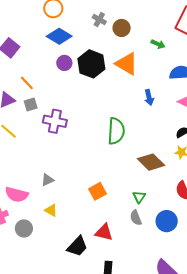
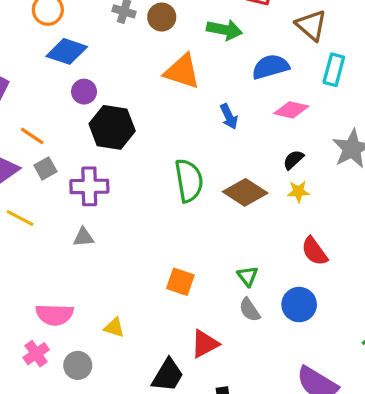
green arrow: (158, 44) -> (225, 30), size x1.5
black hexagon: (91, 64) -> (112, 127), moved
brown diamond: (151, 162) -> (245, 192), moved
gray triangle: (47, 180) -> (83, 237), moved, turned 32
orange square: (97, 191) -> (180, 282), turned -30
red triangle: (104, 232) -> (205, 344), turned -30

